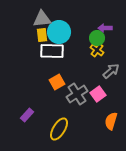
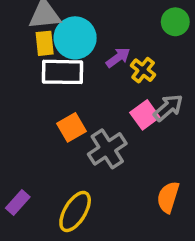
purple arrow: (105, 28) -> (118, 58), moved, turned 144
green circle: (97, 38) -> (175, 22), moved
pink square: (98, 94) -> (145, 115), moved
purple rectangle: (27, 115) -> (18, 203), moved

